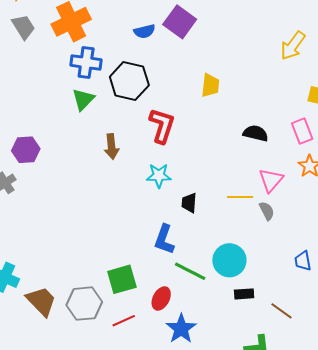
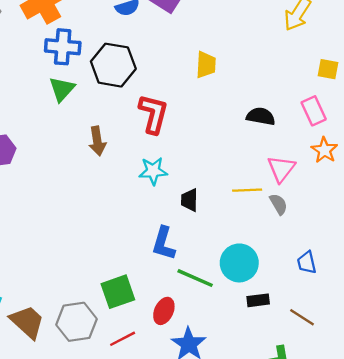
blue trapezoid: (303, 261) -> (307, 263), moved

